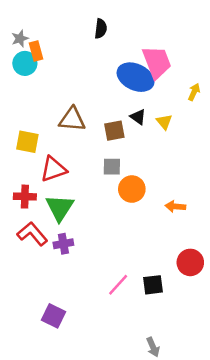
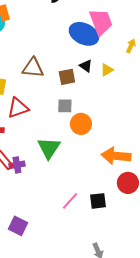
yellow triangle: (164, 122) -> (107, 70), turned 40
orange arrow: (175, 206) -> (116, 156), moved, size x1.8
green triangle: (60, 208) -> (49, 148), moved
purple cross: (63, 244) -> (17, 165), moved

